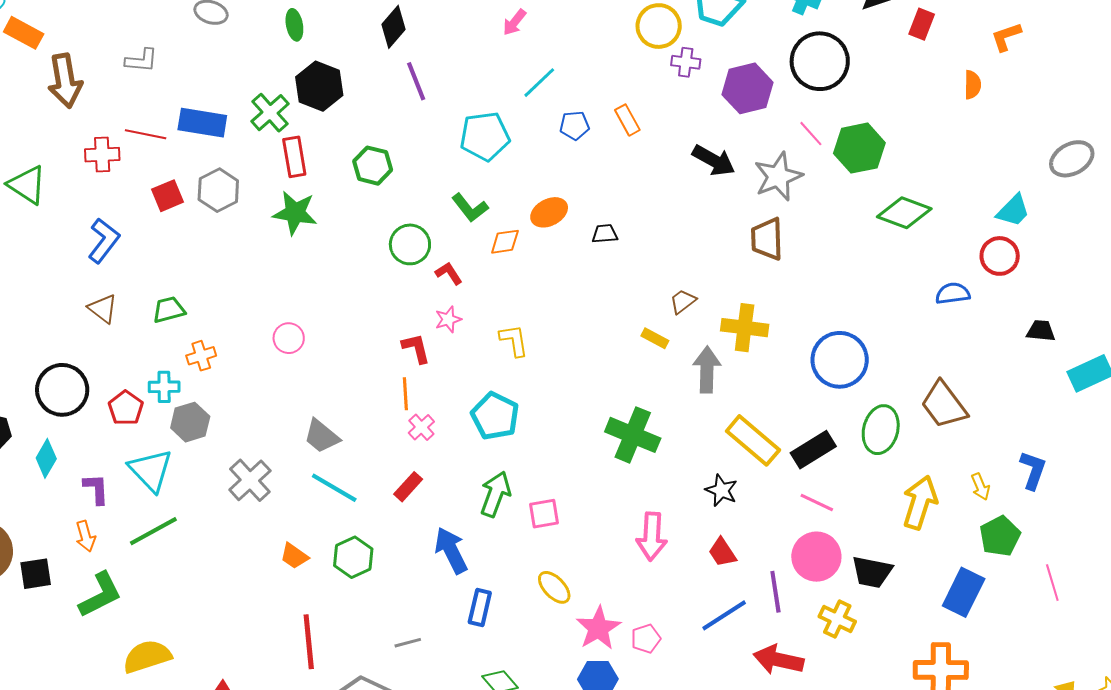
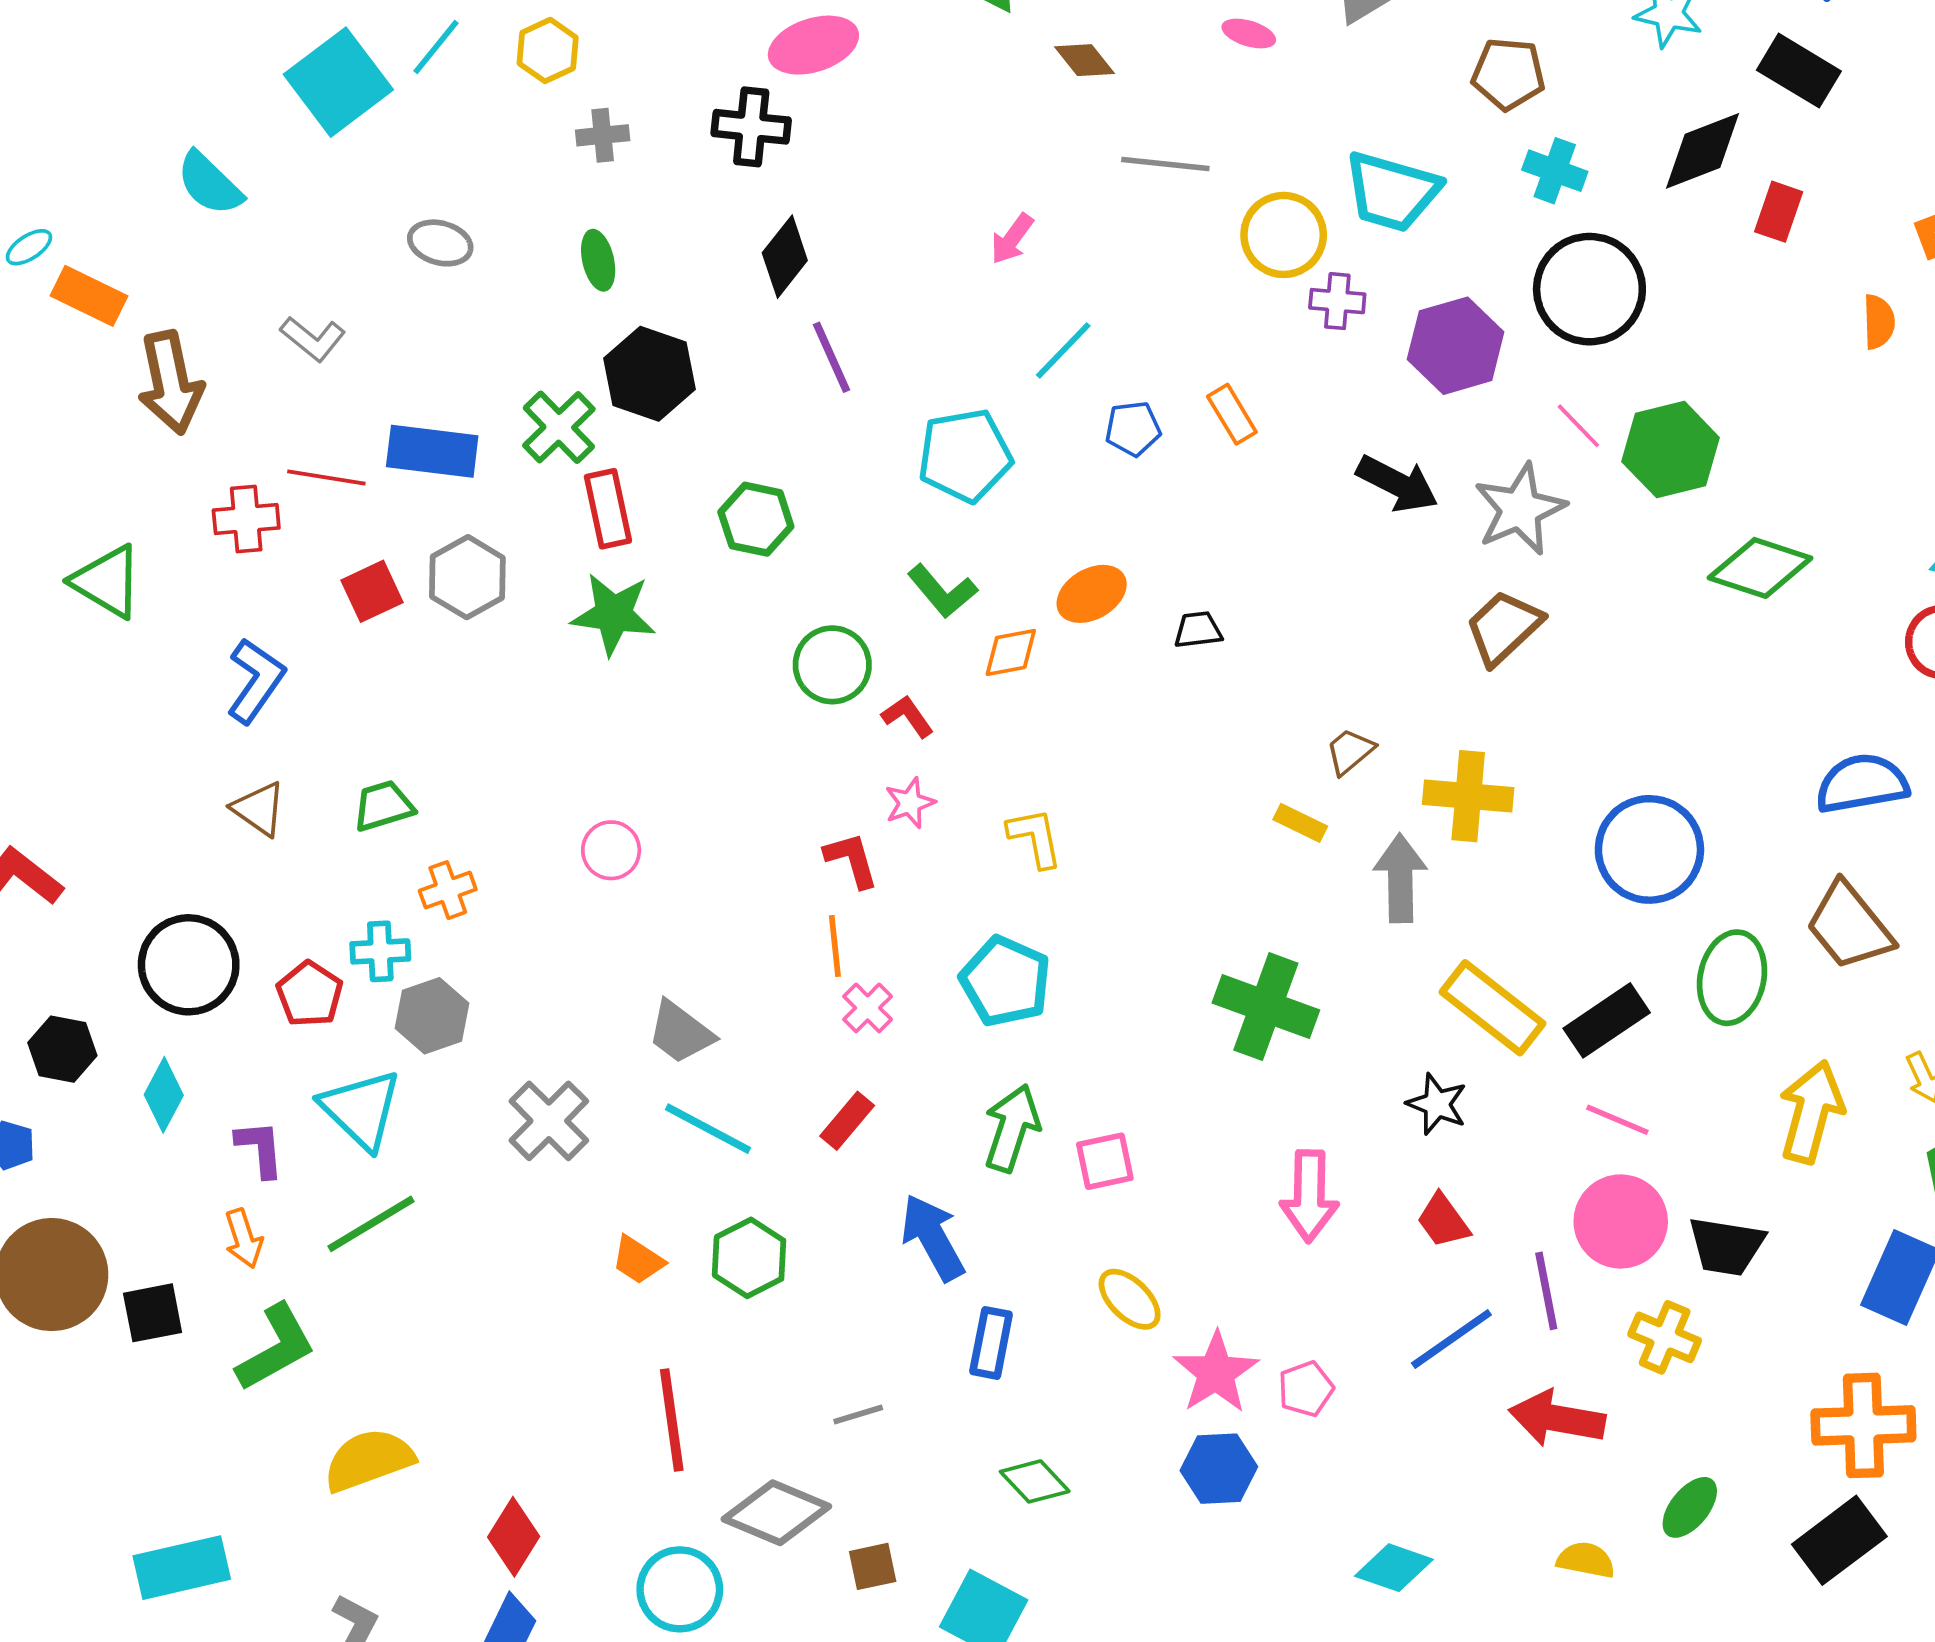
gray L-shape: (141, 60) -> (313, 339), turned 36
brown trapezoid: (767, 239) -> (1504, 627), turned 51
blue semicircle: (953, 293) -> (1862, 784), moved, size x1.4

